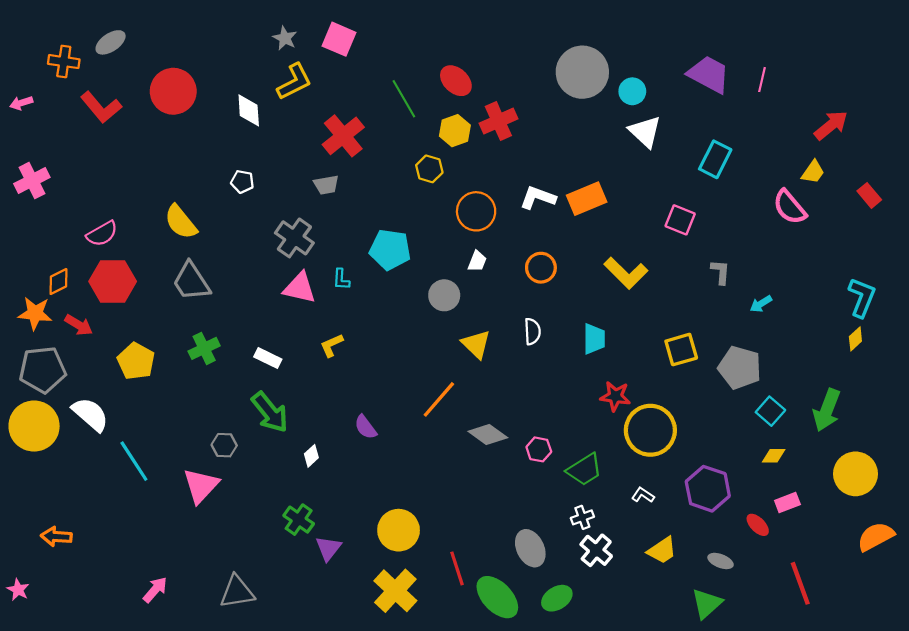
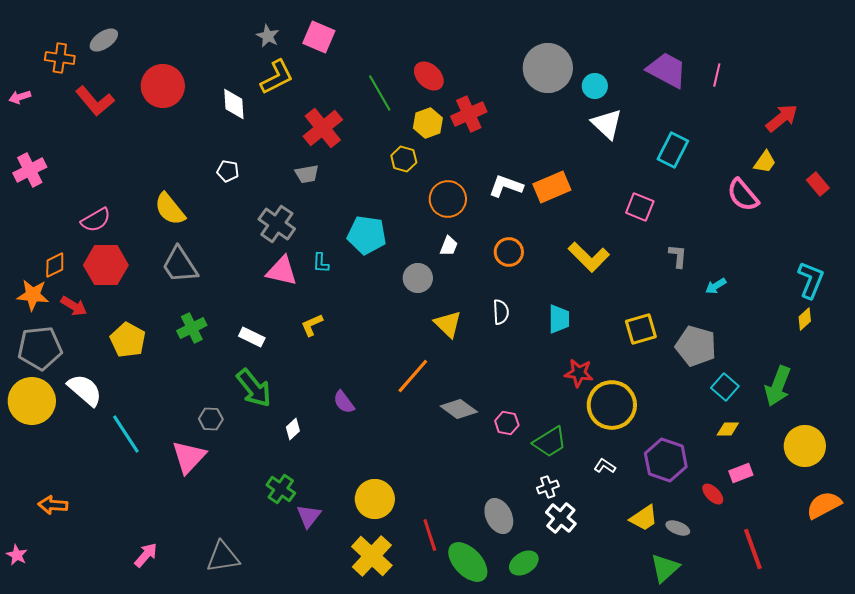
yellow trapezoid: (662, 550) -> (644, 518), moved

